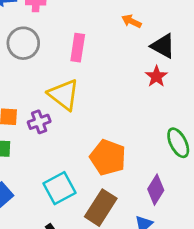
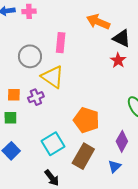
orange arrow: (131, 21) -> (98, 22), size x1.6
gray circle: (23, 43) -> (30, 56), moved

